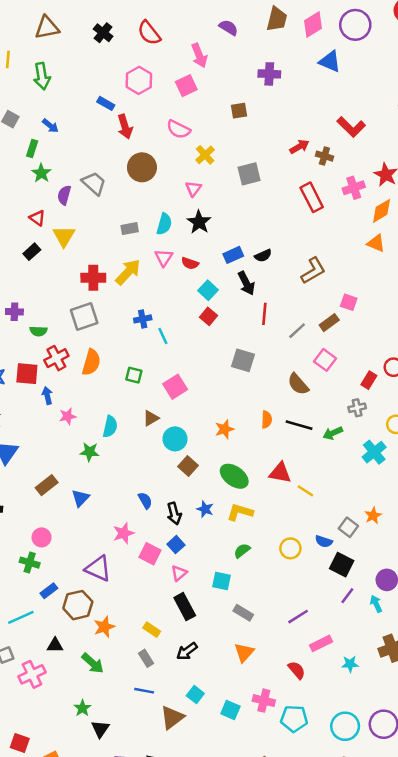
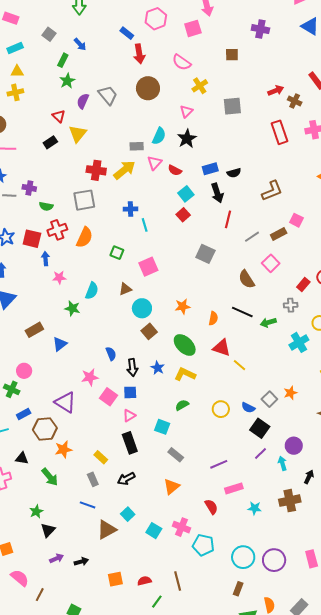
gray rectangle: (130, 229) -> (137, 146), moved
orange semicircle: (267, 420) -> (213, 318), moved
blue square: (176, 545) -> (130, 392), turned 32

